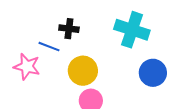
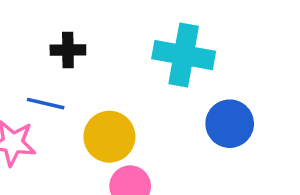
black cross: (69, 29) -> (68, 50), moved

